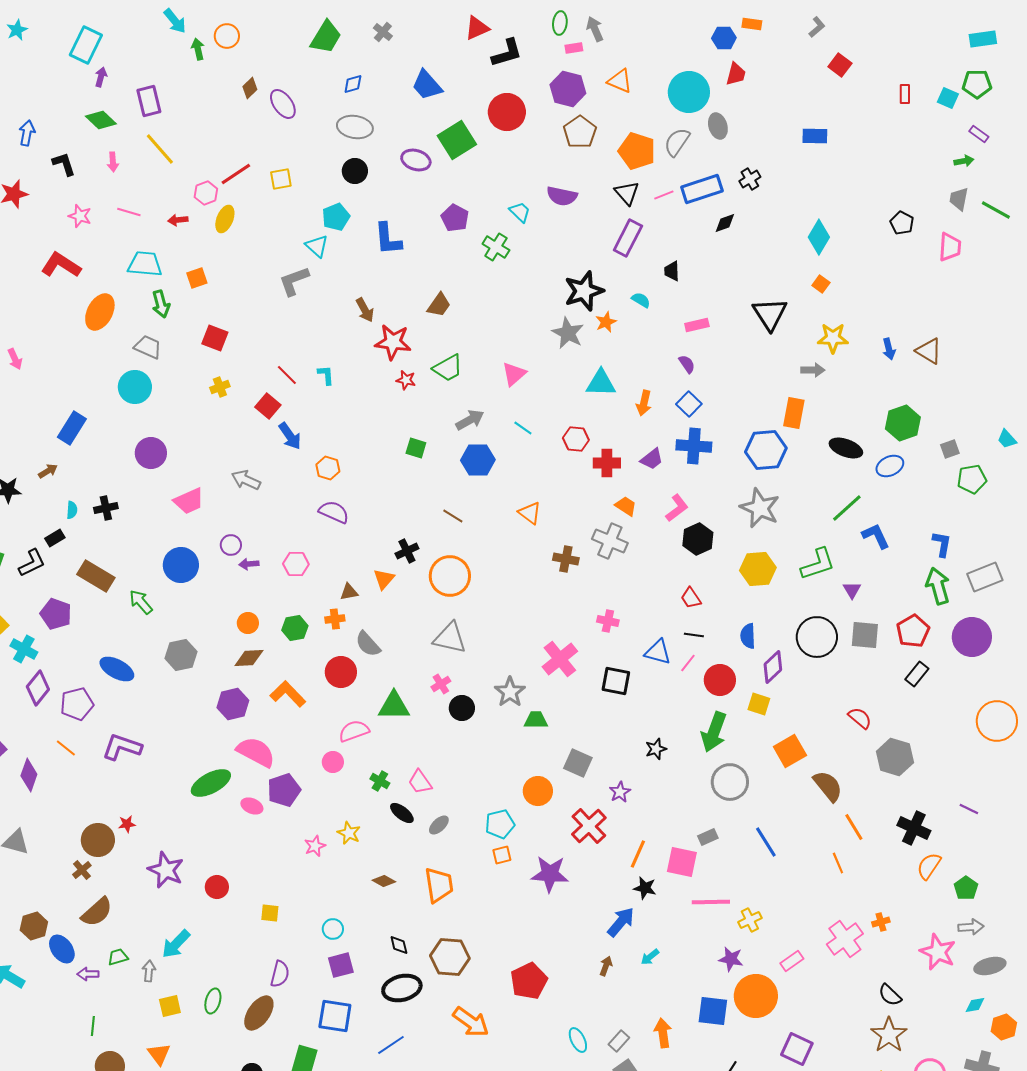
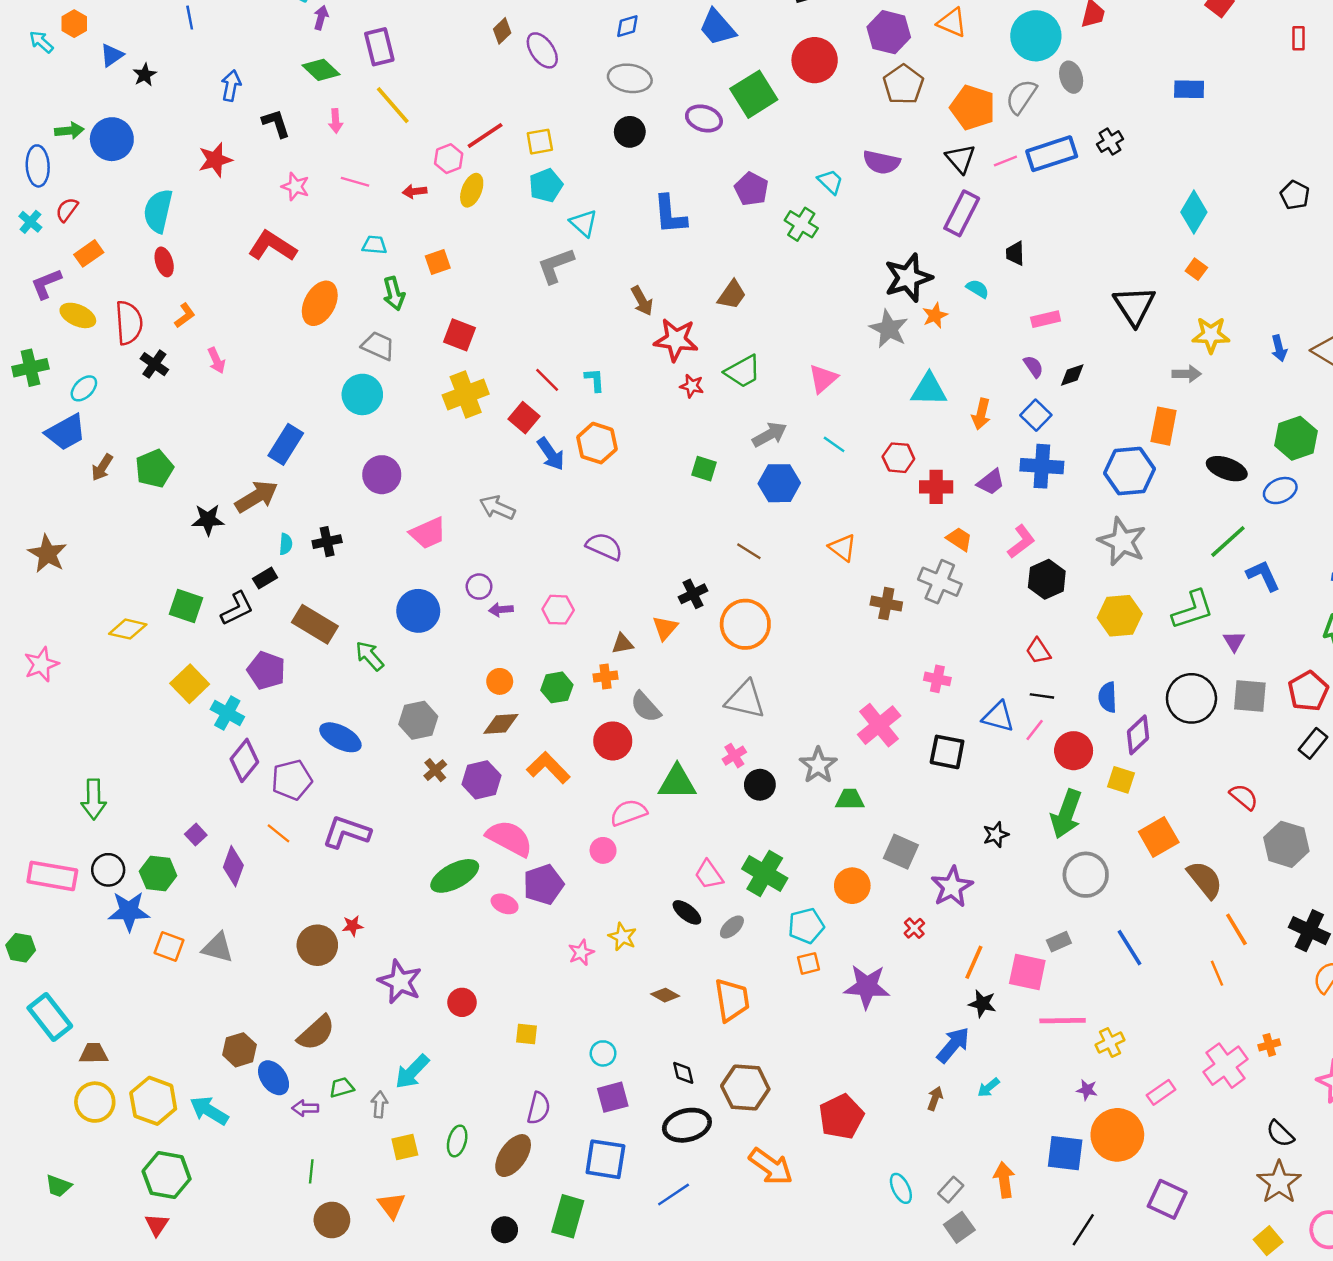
cyan pentagon: (336, 217) -> (546, 185), moved
black diamond: (725, 223) -> (1072, 375), moved
cyan trapezoid: (145, 264) -> (374, 245), size x0.6
yellow cross: (220, 387) -> (466, 394), size x1.8
orange hexagon: (328, 468) -> (597, 443), moved, size x1.4
brown arrow: (48, 471) -> (257, 497), size x1.8
green cross: (380, 781) -> (765, 873), moved, size x1.8
purple star: (620, 792) -> (952, 887), size x1.6
red cross: (589, 826) -> (914, 928), size x0.5
brown cross: (82, 870) -> (435, 770), moved
purple star: (731, 959) -> (1087, 1090), size x0.7

